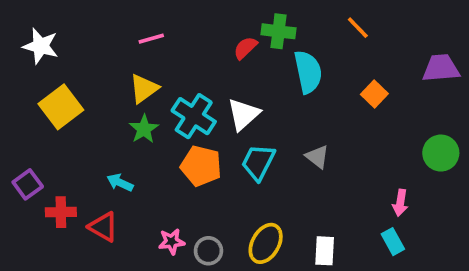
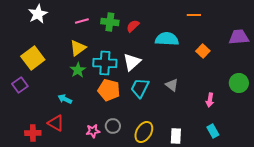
orange line: (358, 28) -> (194, 15), turned -48
green cross: (279, 31) -> (110, 22), moved
white star: (41, 46) -> (38, 14), moved, turned 30
cyan semicircle: (308, 72) -> (167, 39), turned -75
cyan cross: (194, 116) -> (105, 63), turned -30
purple square: (28, 184) -> (20, 85), moved
pink arrow: (400, 203) -> (210, 100), moved
red cross: (61, 212) -> (33, 133), moved
gray circle: (208, 251) -> (113, 126), moved

